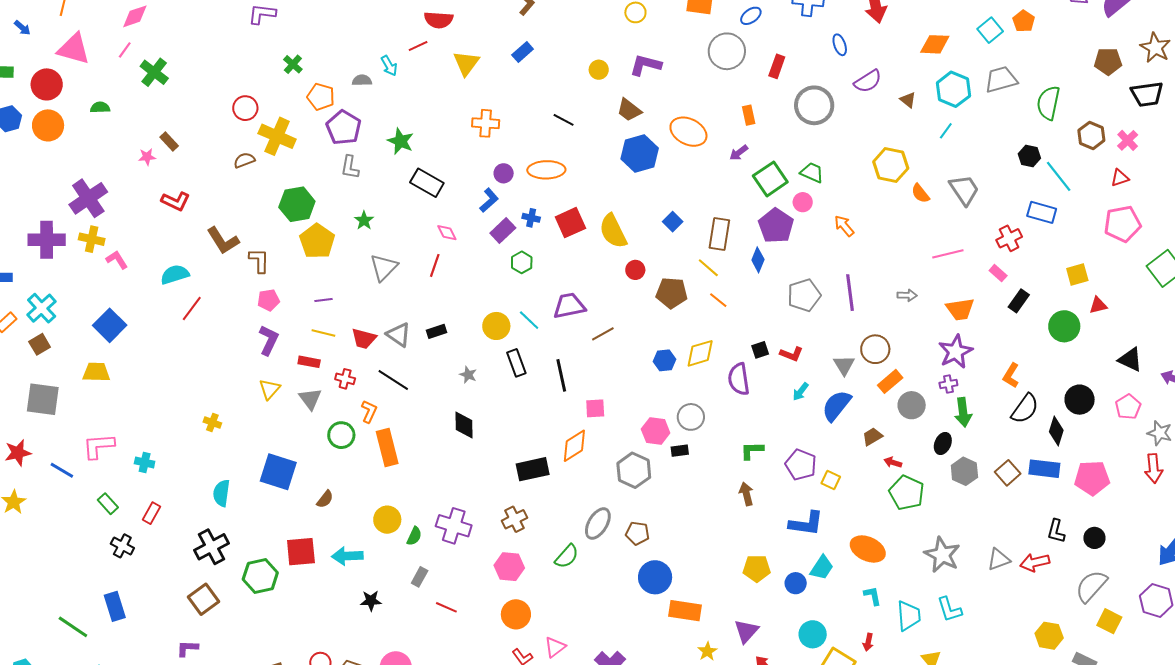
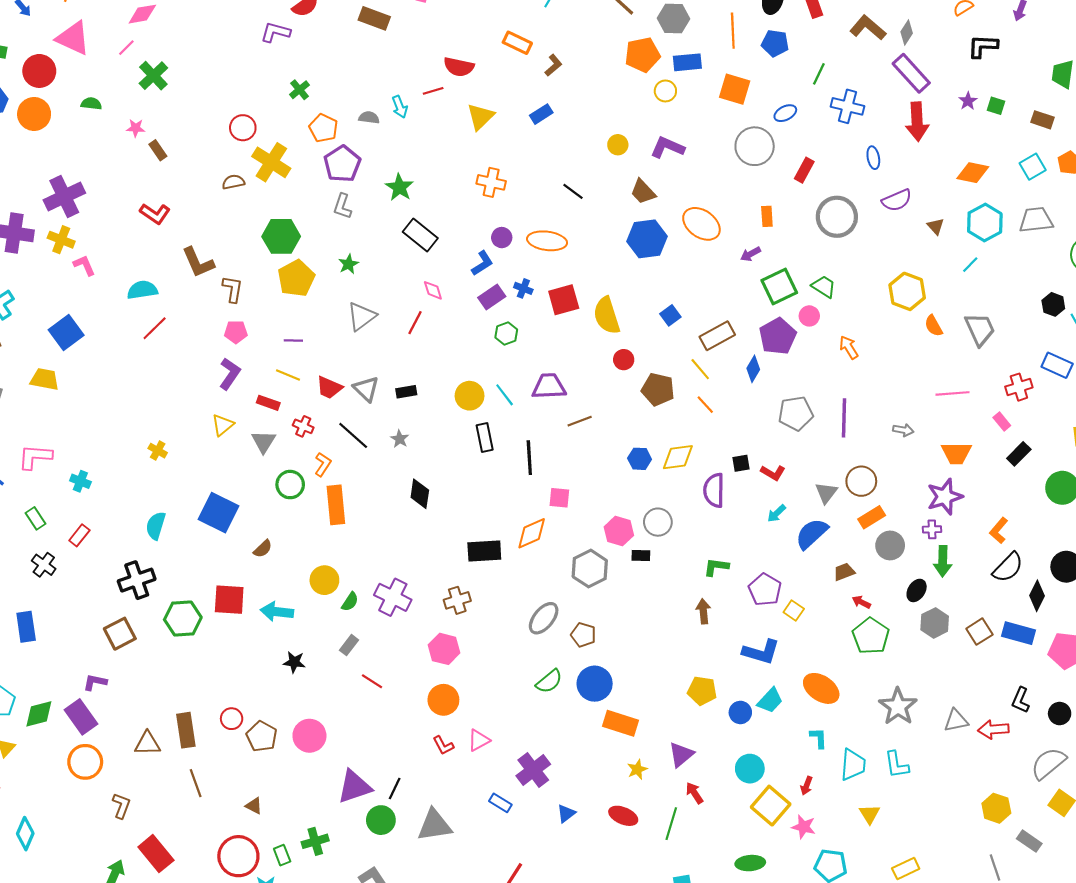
pink star: (147, 157) -> (136, 128), moved
brown rectangle: (719, 234) -> (717, 336), turned 44
gray star: (468, 375) -> (400, 439), moved
green semicircle: (567, 556) -> (549, 681), moved

